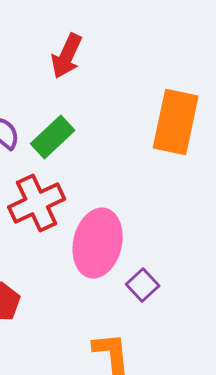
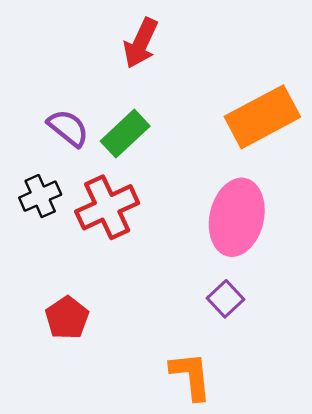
orange rectangle: (176, 122) -> (262, 117), turned 50
pink ellipse: (98, 243) -> (237, 217), moved

